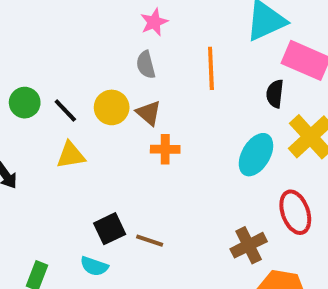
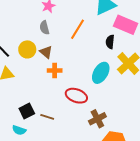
orange line: (211, 68) -> (78, 29), turned 35
red ellipse: (295, 212) -> (76, 96), moved, turned -50

